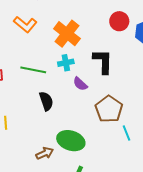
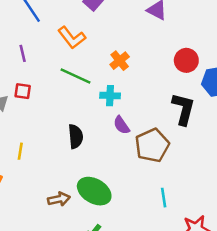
orange cross: (67, 34) -> (120, 61), size x0.6
black L-shape: (103, 61) -> (183, 109), moved
green line: (33, 70) -> (76, 76), moved
brown pentagon: (109, 109) -> (152, 145), moved

